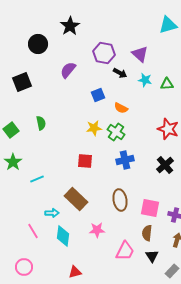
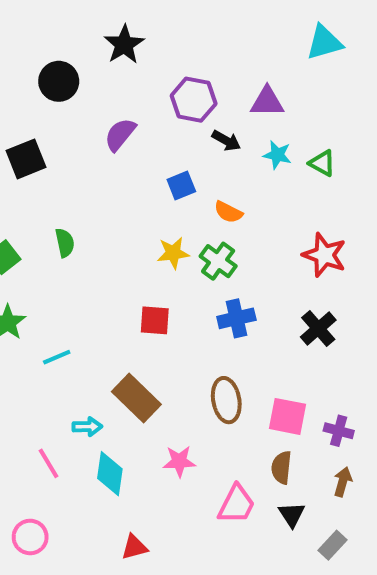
purple triangle: (140, 54) -> (267, 102), turned -42
green triangle: (167, 84) -> (322, 163), turned 32

